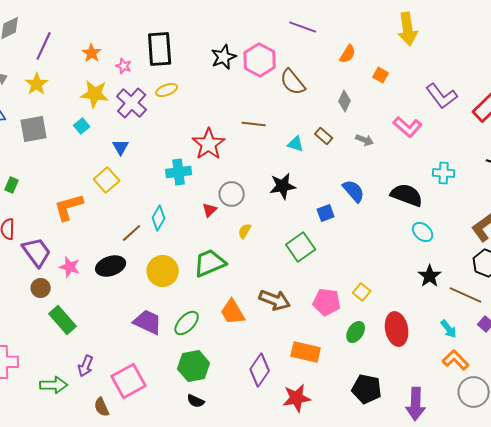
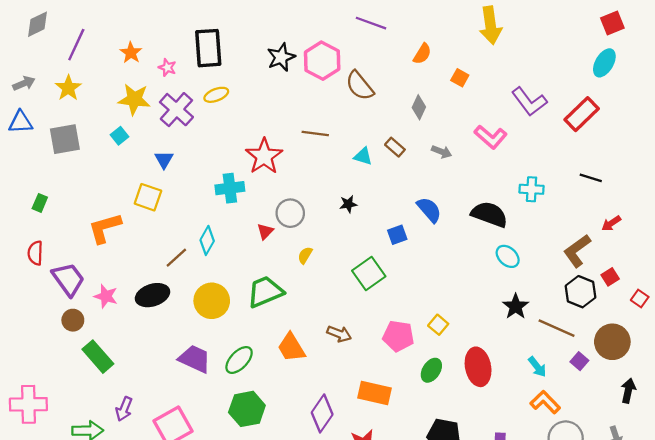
yellow square: (107, 180) -> (148, 197), turned -30
black star: (283, 186) -> (348, 204), size x0.6
brown arrow: (275, 300) -> (339, 334), size x0.7

